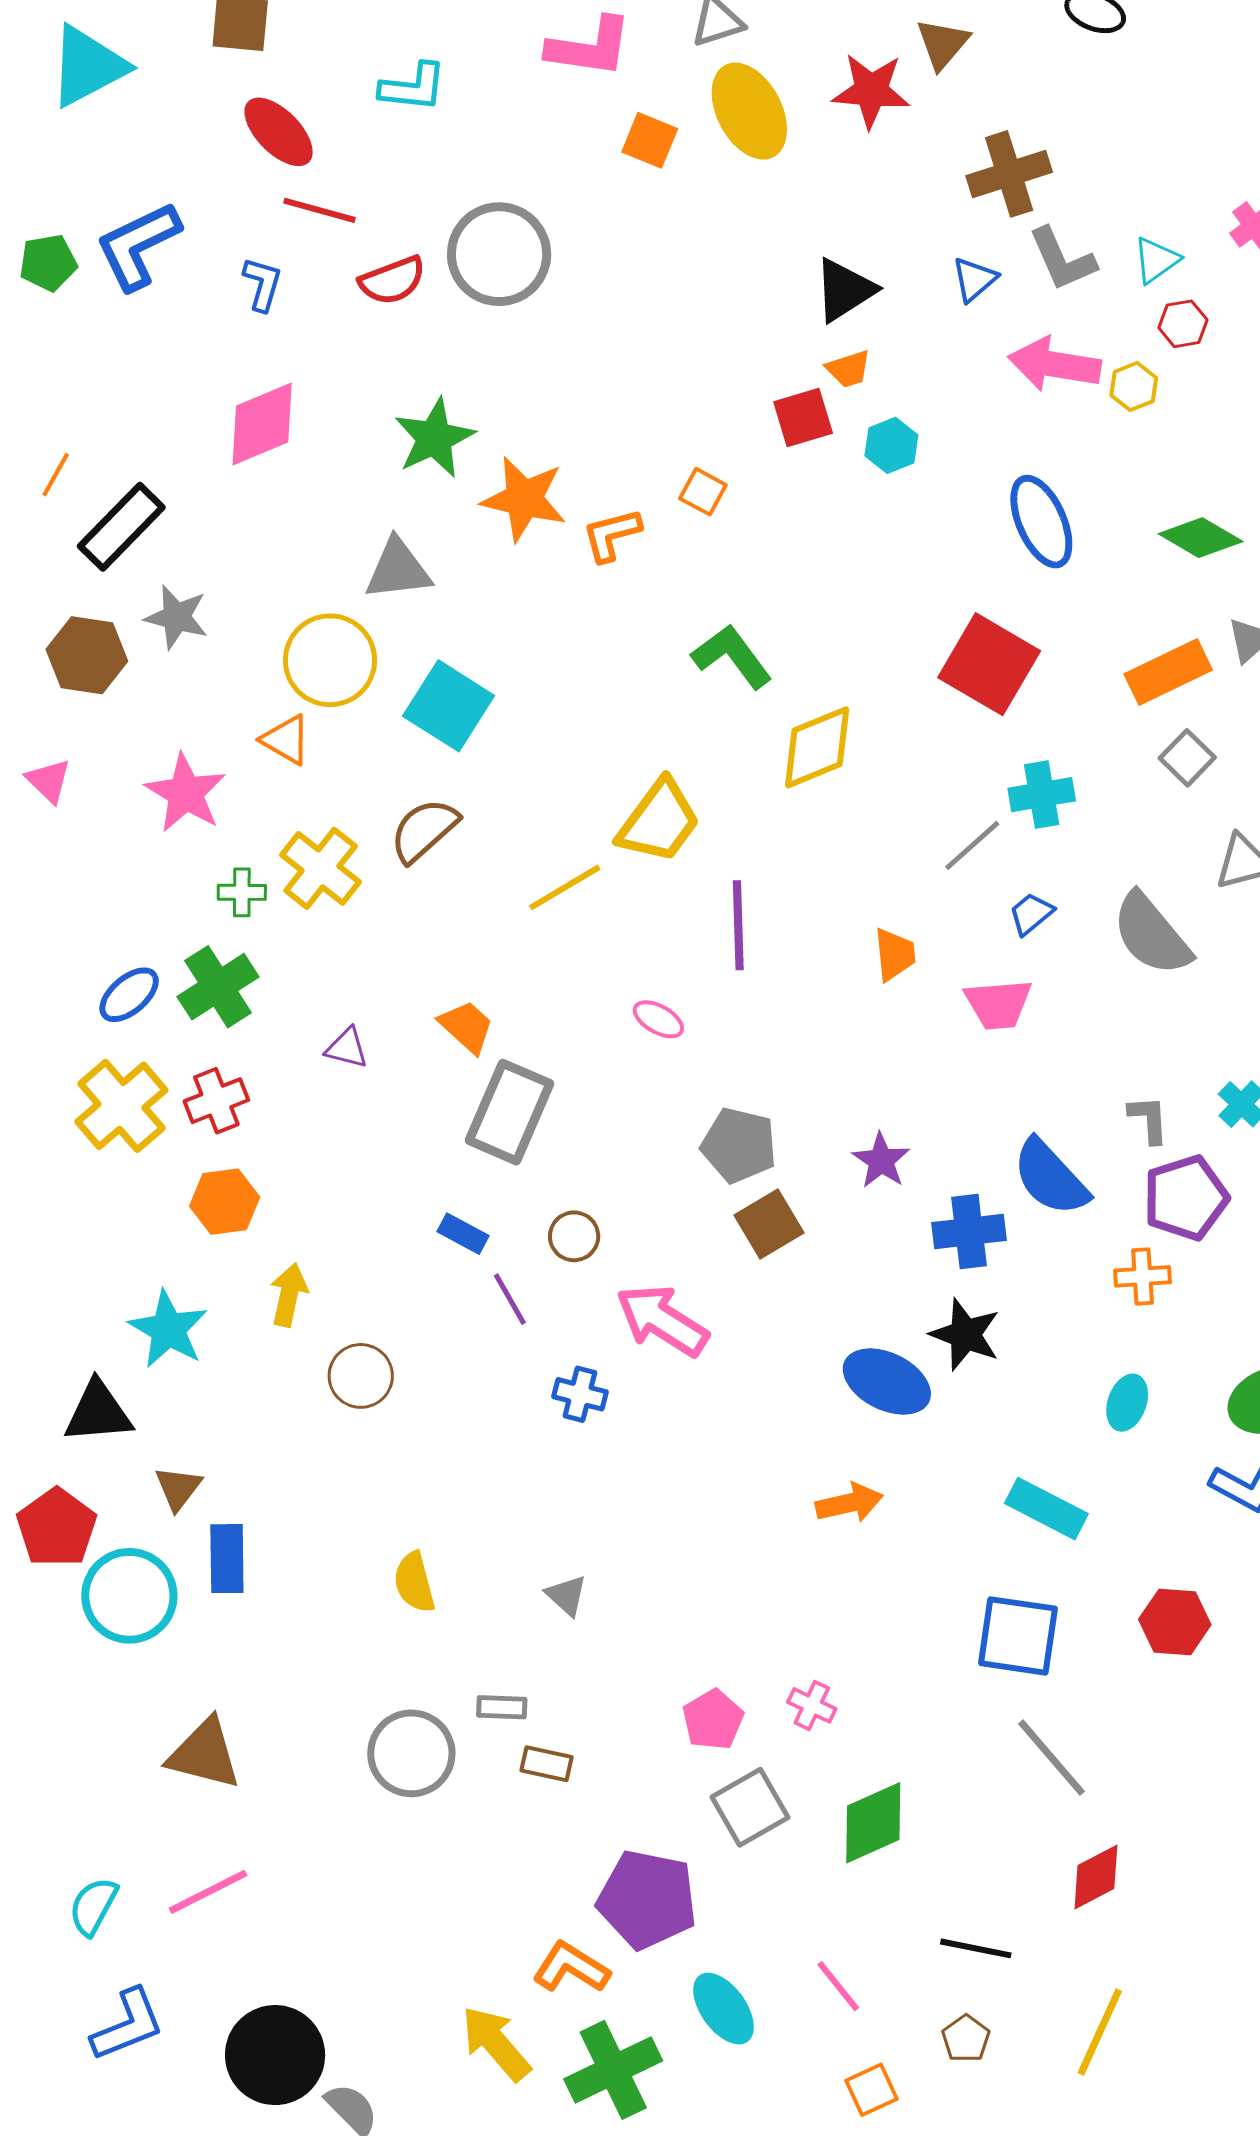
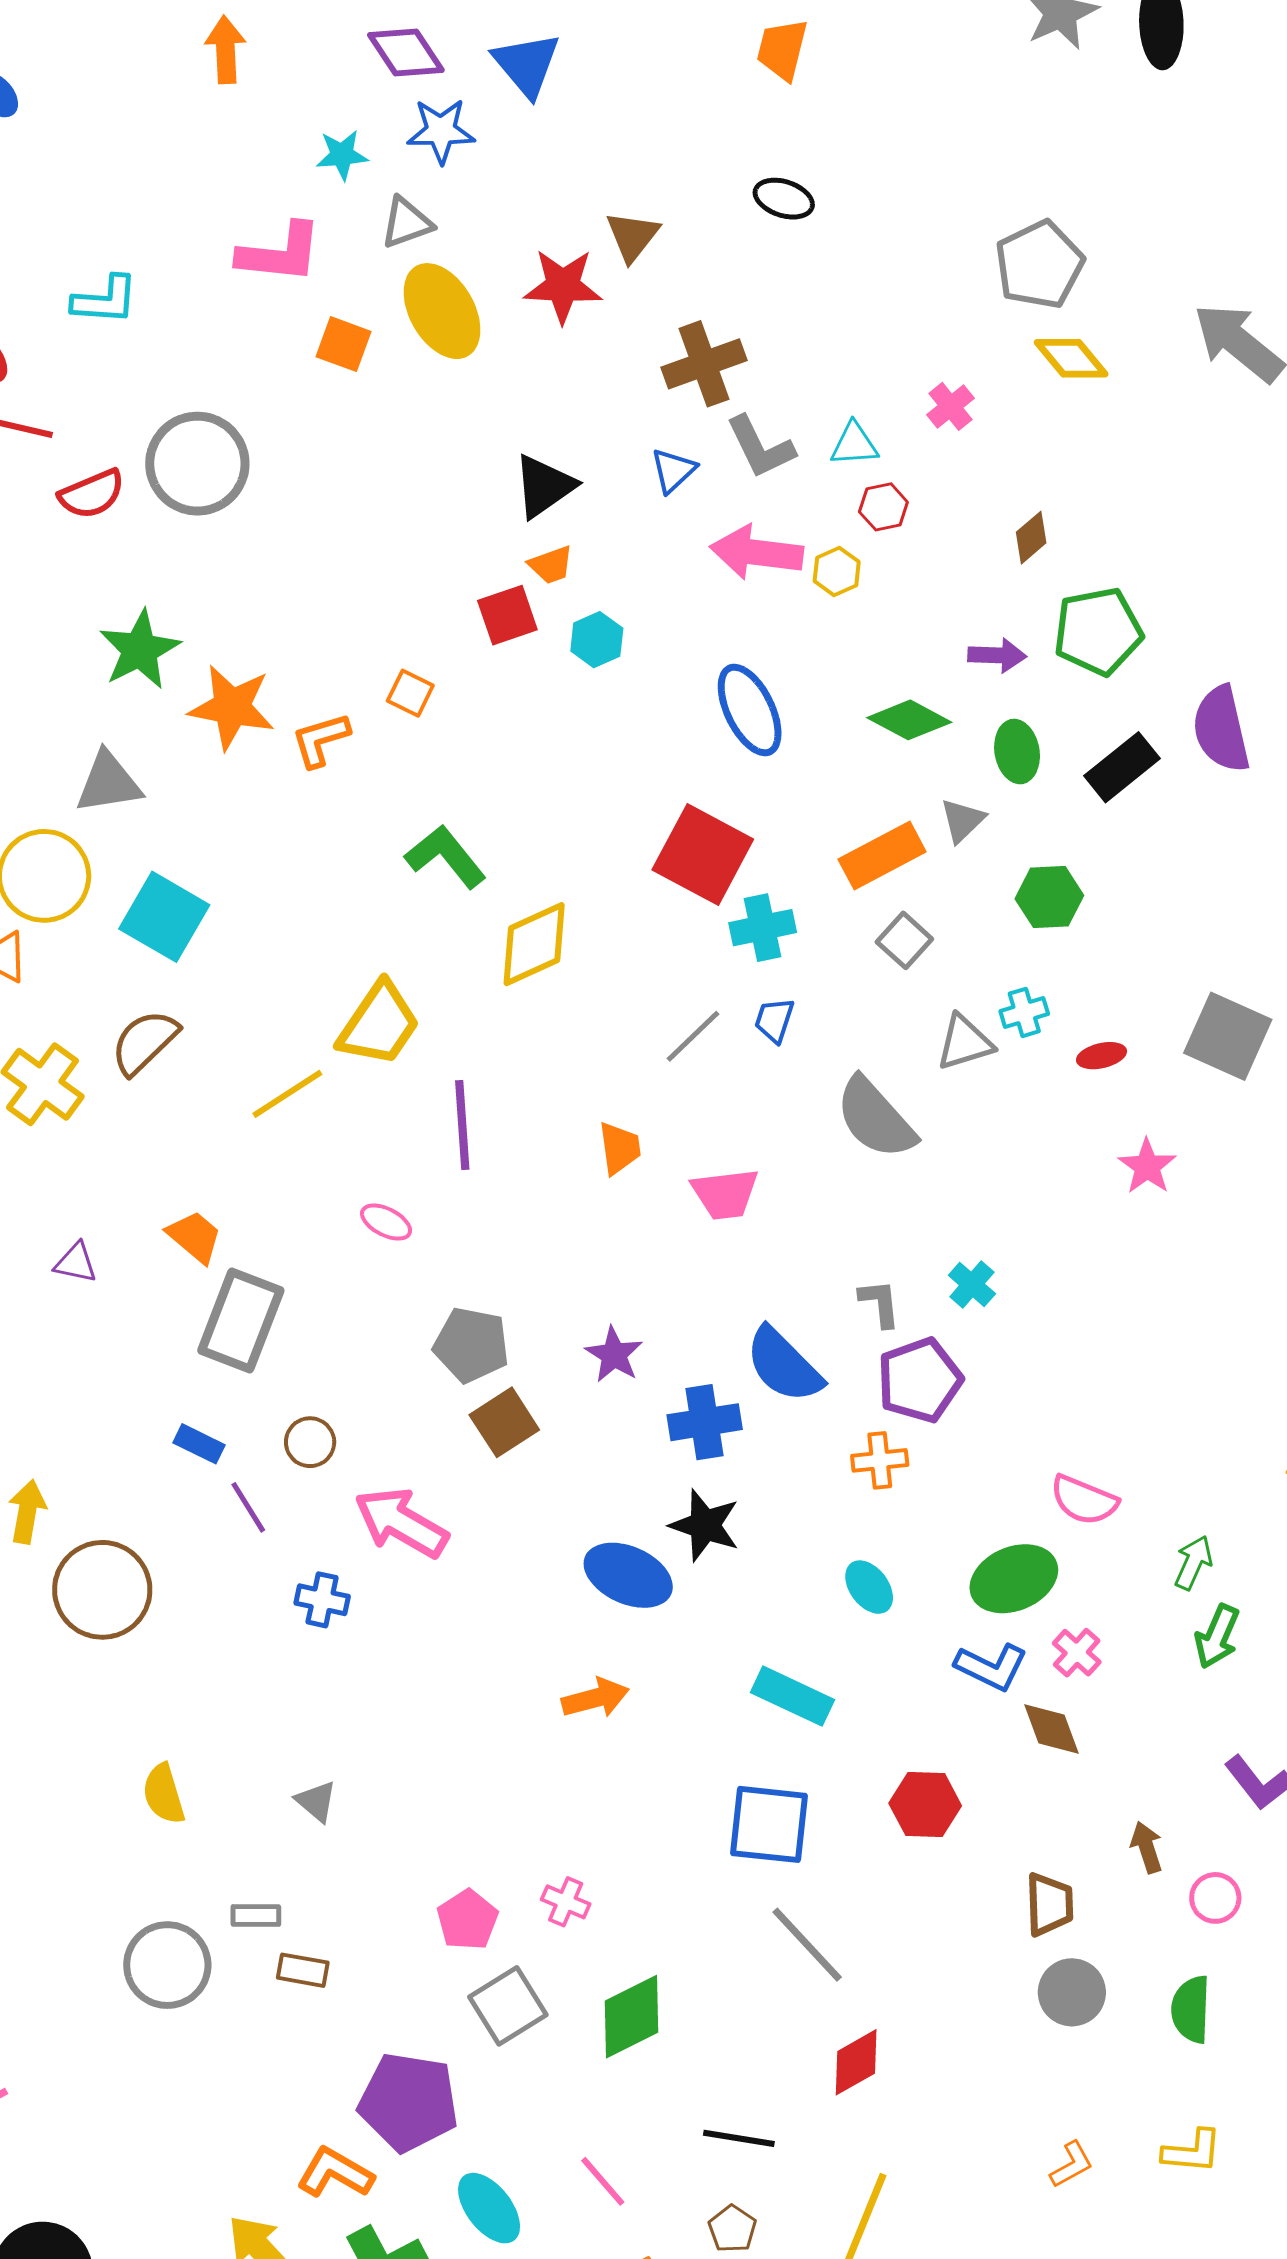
cyan triangle: (1156, 260) -> (854, 444), turned 34
cyan cross: (1042, 795) -> (763, 928), moved
blue trapezoid: (1031, 914) -> (774, 1020), moved, turned -30
brown circle: (361, 1376) -> (102, 1590), size x1.5
cyan ellipse: (1127, 1403) -> (869, 1587), turned -54

